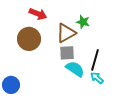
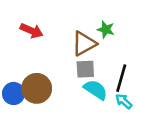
red arrow: (38, 14) -> (31, 31), moved
brown circle: (29, 39) -> (37, 88), moved
blue circle: (11, 85) -> (14, 93), moved

